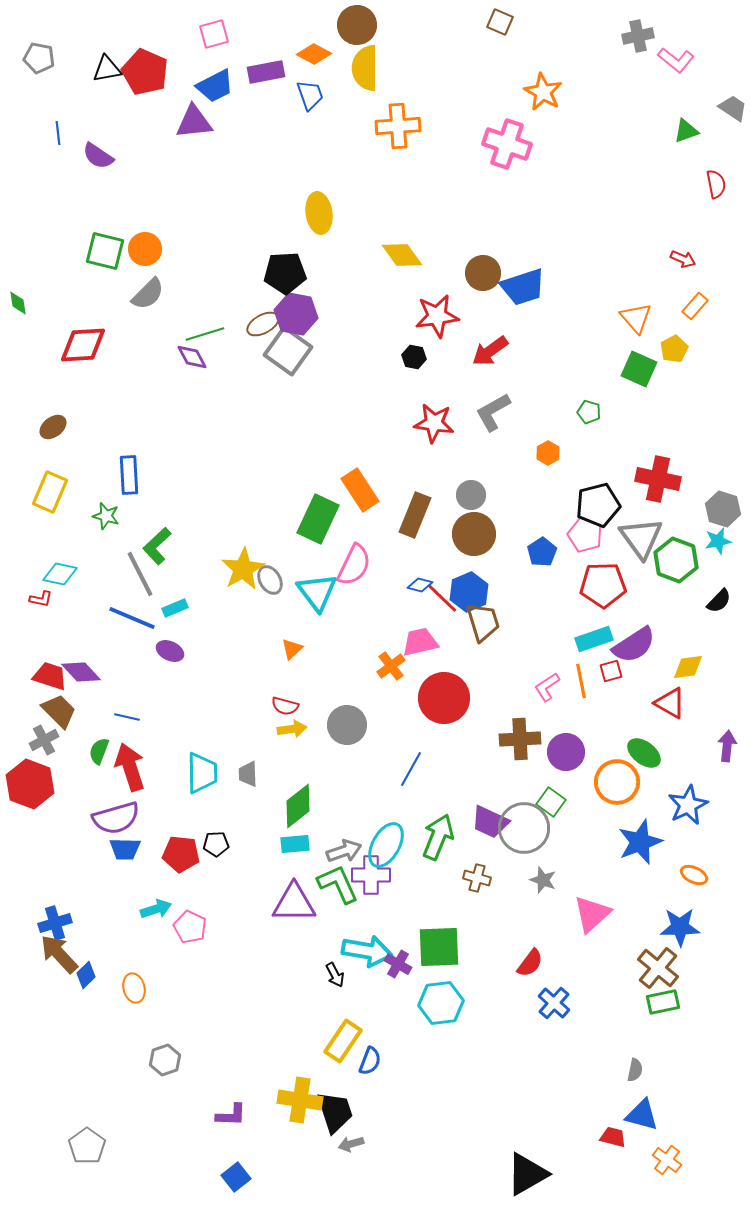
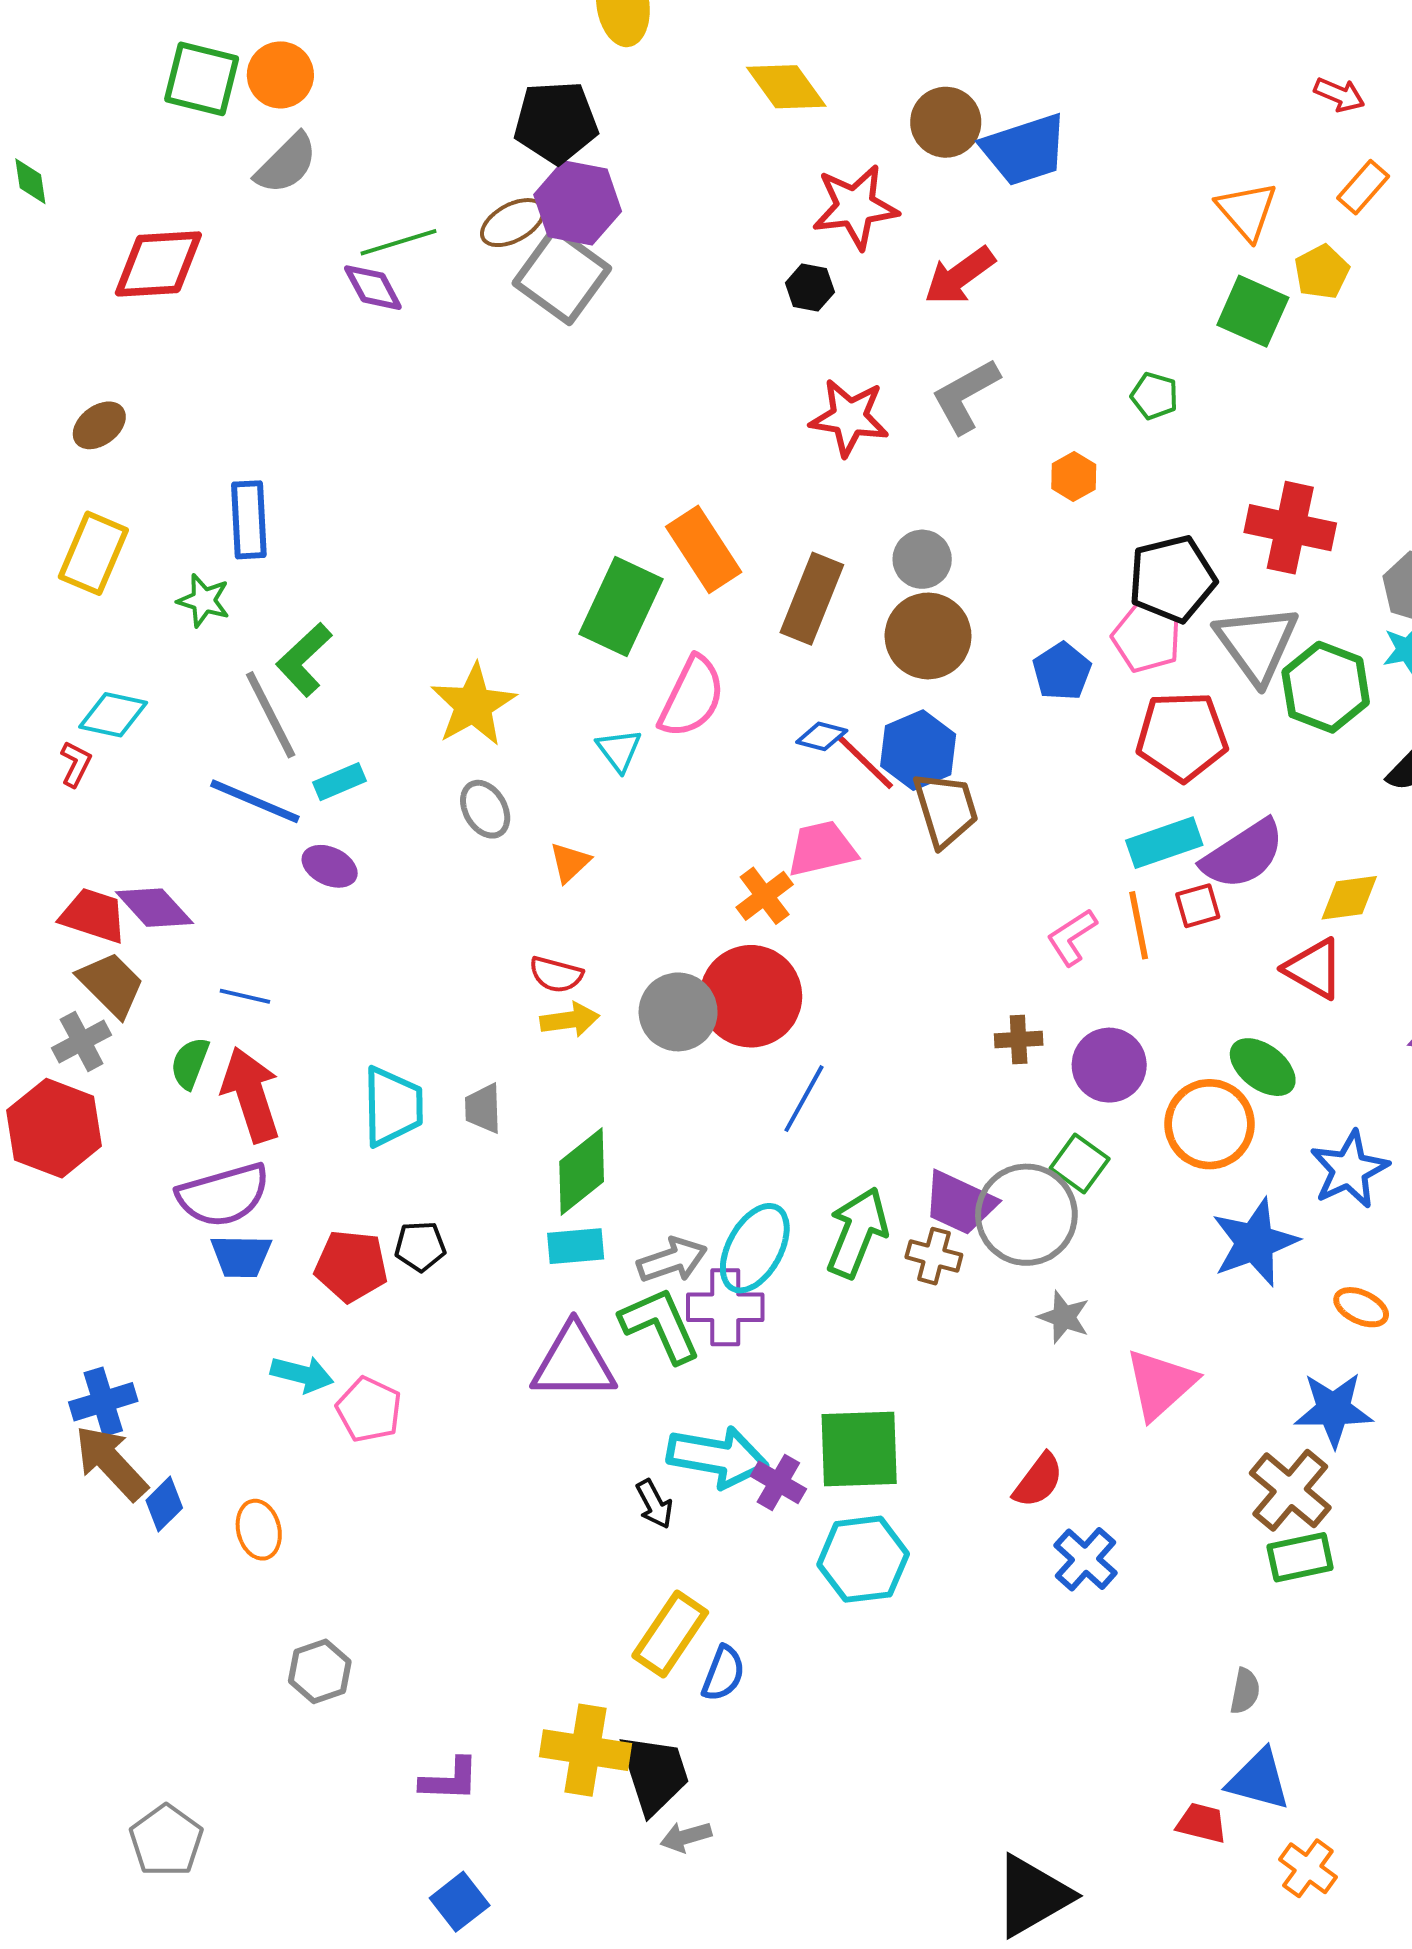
gray ellipse: (270, 580) -> (485, 809), moved
cyan triangle: (317, 592) -> (619, 750), size x0.6
red L-shape: (41, 599) -> (76, 764), turned -75
red circle: (444, 698) -> (751, 996), moved
brown cross: (520, 739) -> (1019, 1040), size x0.6
brown cross: (477, 878) -> (934, 1256), moved
cyan arrow: (156, 909) -> (302, 1374), turned 32

